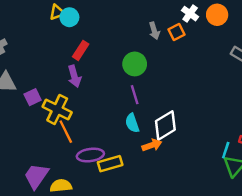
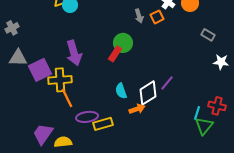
red rectangle: (81, 50) -> (115, 54), moved
purple arrow: (74, 76) -> (74, 53), size x1.4
purple line: (135, 95) -> (167, 83), moved, turned 56
purple square: (33, 97) -> (40, 70), size x1.6
yellow cross: (57, 109) -> (60, 80), turned -30

